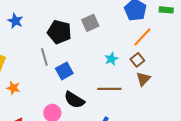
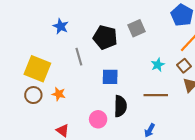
gray line: (44, 57) -> (79, 57), moved
blue square: (64, 71) -> (110, 77), turned 30
black semicircle: (74, 100) -> (120, 106), turned -120

